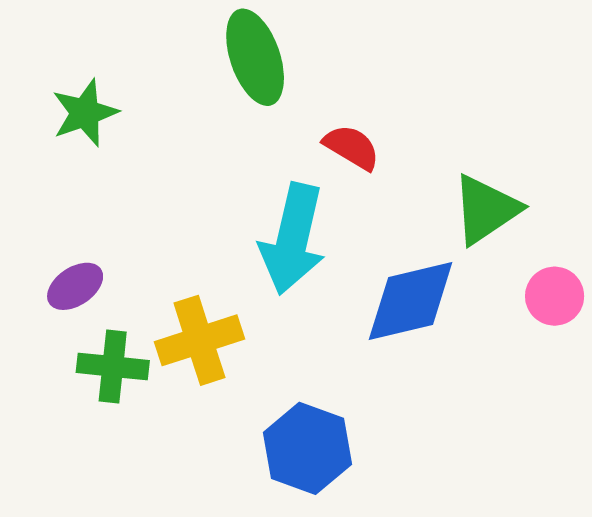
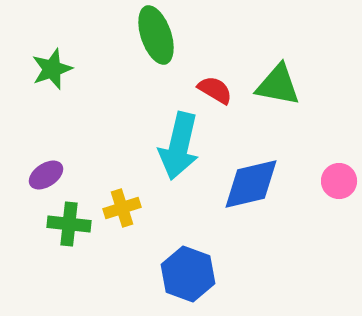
green triangle: (486, 209) -> (278, 85), moved, turned 45
yellow cross: (199, 340) -> (122, 208), size x0.7

